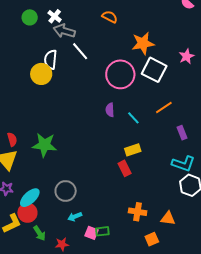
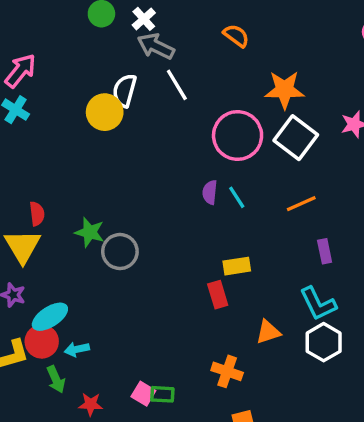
cyan line: (133, 118) -> (237, 197), moved
green star: (44, 145) -> (90, 232), size x0.7
cyan L-shape: (183, 164) -> (318, 304), turned 35
gray circle: (66, 191) -> (120, 252), moved
cyan arrow: (75, 217) -> (77, 349), moved
orange triangle: (168, 218) -> (268, 332), moved, turned -35

